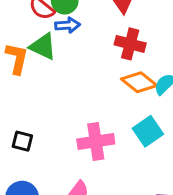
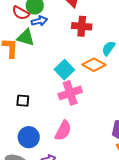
orange diamond: (139, 82) -> (94, 65), moved
cyan square: (148, 131) -> (64, 70), moved

